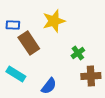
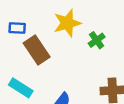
green cross: (78, 53) -> (97, 40), moved

